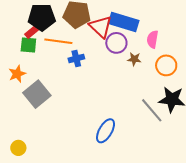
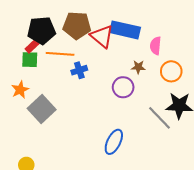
purple circle: (116, 43) -> (123, 87), moved

